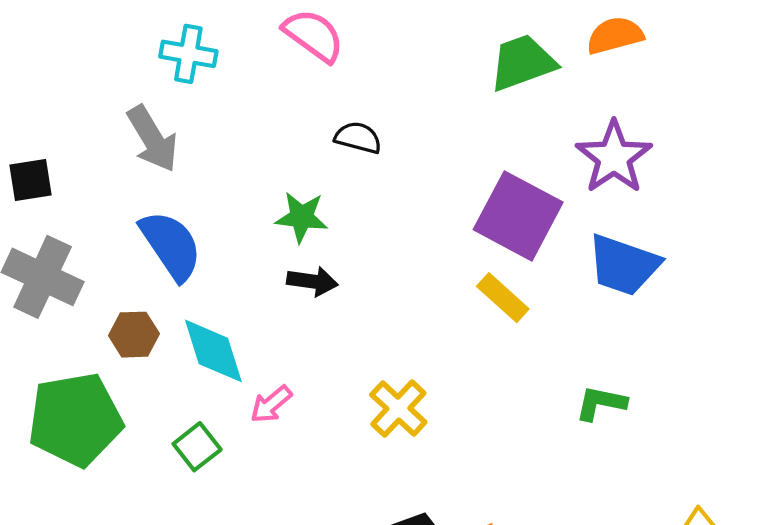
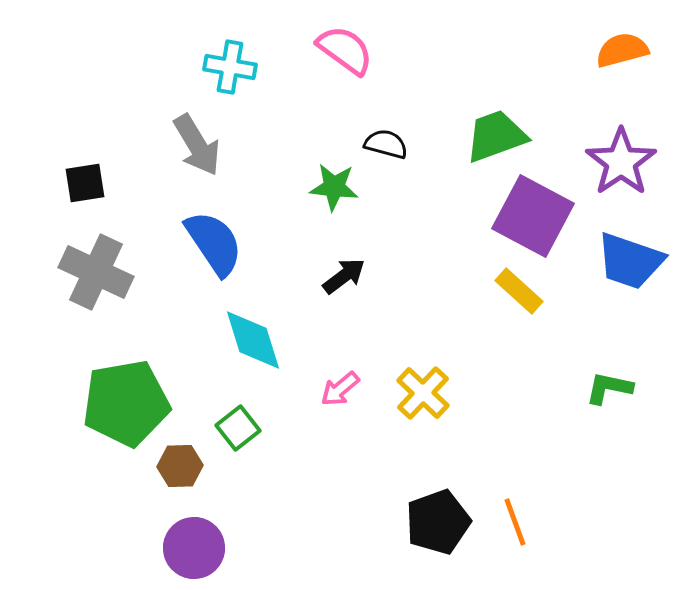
green trapezoid: (522, 63) -> (496, 136), moved
green star: (302, 217) -> (334, 187), moved
black arrow: (312, 281) -> (344, 276), turned -45
brown hexagon: (134, 335) -> (180, 466), moved
pink arrow: (271, 404) -> (340, 389), moved

